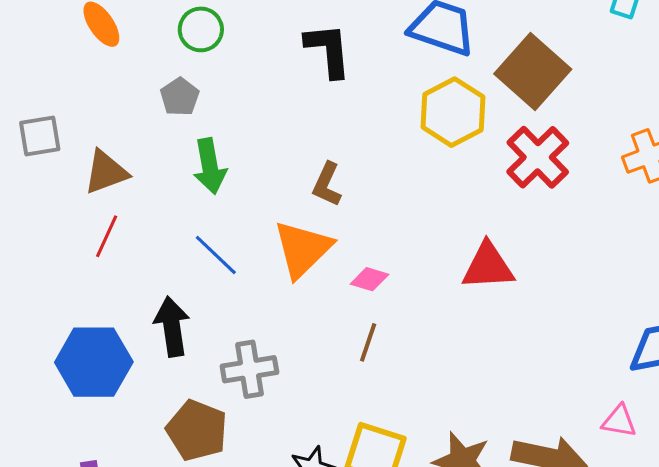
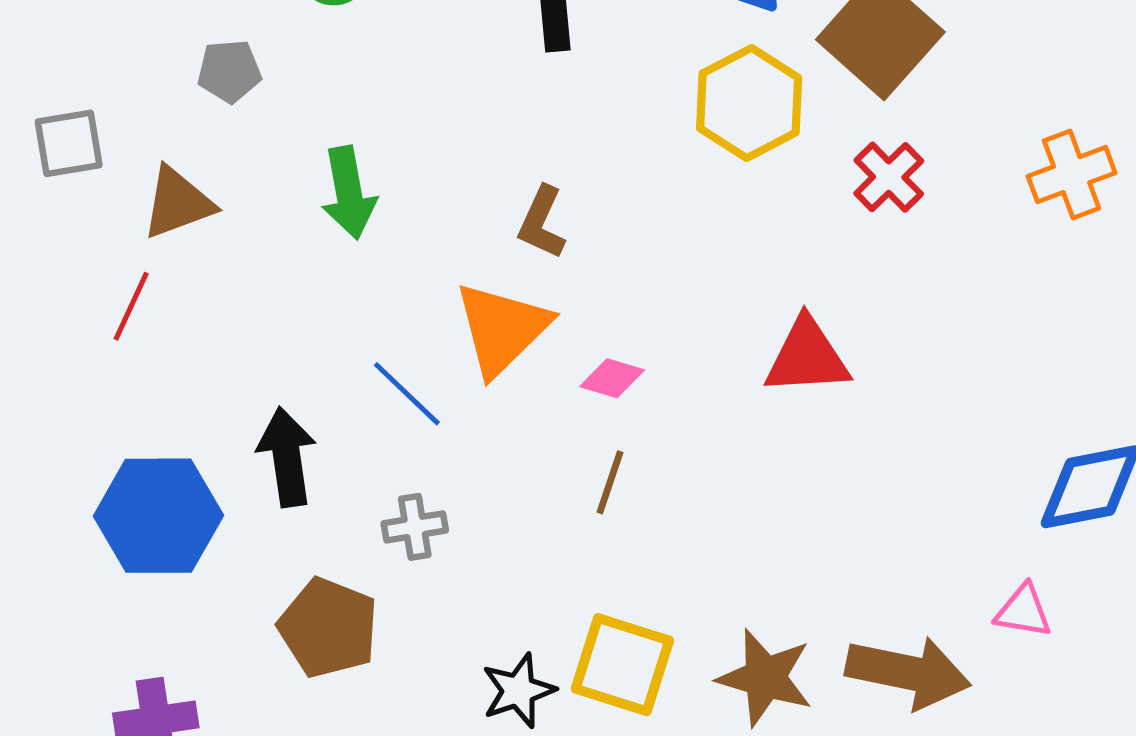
gray pentagon: (180, 97) -> (229, 71), moved, turned 30
red cross: (538, 157) -> (889, 177), size x0.7
red line: (107, 236) -> (131, 306), moved
blue line: (216, 255) -> (407, 394), moved
gray cross: (249, 369) -> (415, 527), size x0.7

